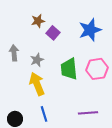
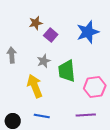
gray star: (37, 60) -> (44, 61), moved
pink hexagon: (97, 69) -> (95, 87), moved
blue line: (44, 114) -> (42, 116), turned -63

